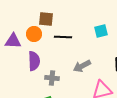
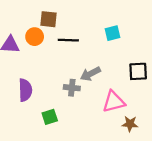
purple semicircle: (34, 61) -> (25, 90), moved
gray cross: (52, 78) -> (72, 88), moved

